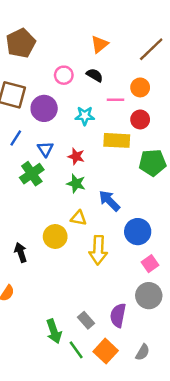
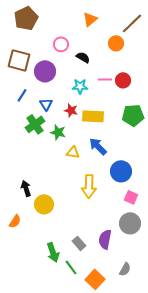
black semicircle: (95, 75) -> (83, 57), moved
orange circle: (140, 87) -> (116, 43), moved
pink line: (116, 100) -> (105, 79), moved
cyan star: (85, 116) -> (80, 86), moved
yellow rectangle: (117, 140) -> (93, 116), moved
green star: (76, 184) -> (58, 132), moved
yellow triangle: (79, 218) -> (73, 152), moved
yellow circle: (55, 236) -> (44, 204), moved
pink square: (150, 264) -> (131, 197), turned -32
orange square: (106, 351) -> (95, 279), moved

